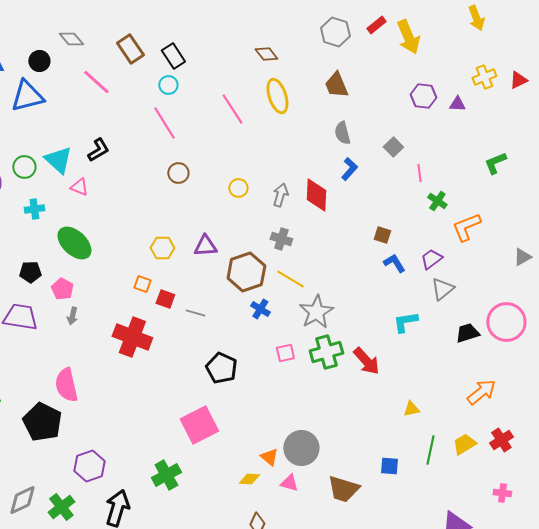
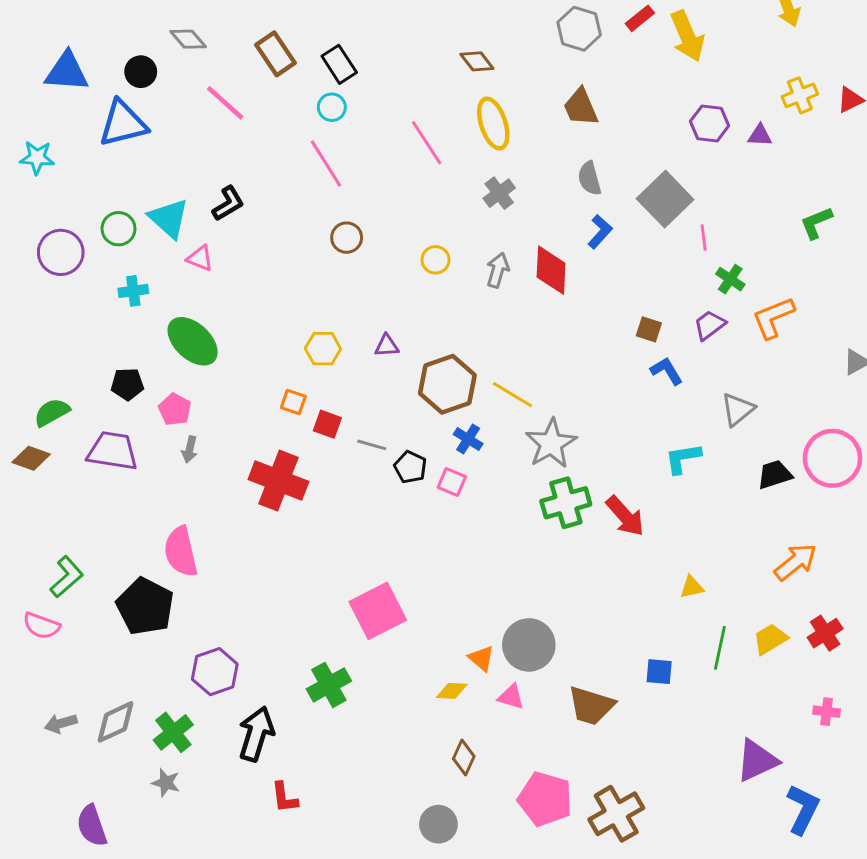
gray square: (393, 147) -> (665, 199), size x1.8
gray cross: (281, 239) -> (499, 193), moved, turned 35
purple triangle: (205, 246) -> (387, 346), size x0.7
purple trapezoid: (431, 259) -> (710, 325), moved
pink square: (285, 353) -> (452, 482), moved, turned 36
black pentagon: (221, 368) -> (410, 467), moved, size x0.7

